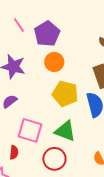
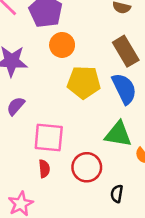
green triangle: (65, 131) -> (118, 134), moved
red semicircle: (14, 152) -> (44, 169), moved

